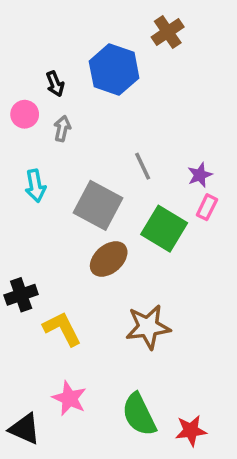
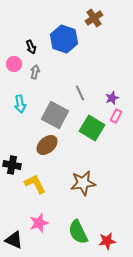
brown ellipse: (109, 259) -> (47, 145), moved
black cross: (21, 295) -> (12, 165), turned 30
pink star: (69, 398) -> (39, 223), turned 30

